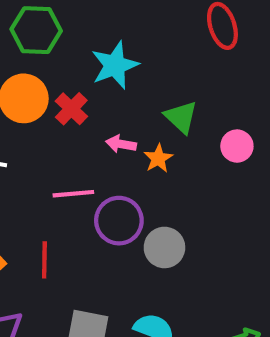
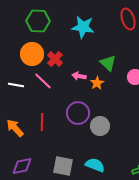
cyan star: (115, 65) -> (83, 27), moved, turned 30
pink line: (73, 194) -> (43, 81), moved, turned 48
red line: (44, 260) -> (42, 122), moved

